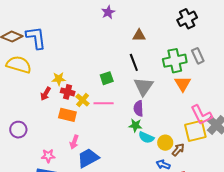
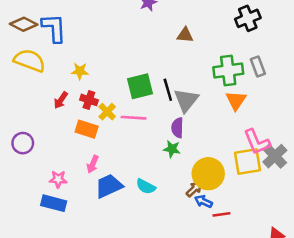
black line: (134, 62) -> (168, 90), moved
green square: (107, 78) -> (140, 86), size x1.5
yellow star: (59, 79) -> (80, 71), moved
cyan semicircle: (146, 137) -> (146, 186), moved
yellow circle: (165, 143) -> (208, 174), size x1.6
brown arrow: (178, 150) -> (194, 189), moved

